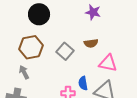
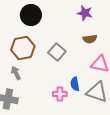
brown semicircle: (91, 43) -> (90, 39), moved

